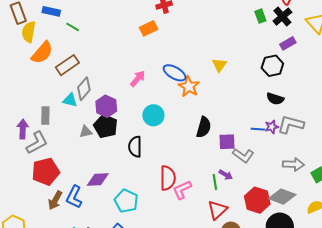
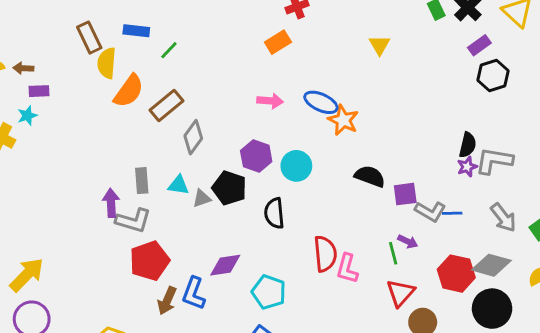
green line: (73, 27) -> (169, 50), turned -72
yellow triangle: (219, 65) -> (380, 45), moved
black hexagon: (272, 66) -> (493, 75), moved
pink arrow: (138, 79) -> (270, 101), moved, turned 60
black semicircle: (275, 99) -> (468, 145), moved, turned -90
cyan triangle: (70, 100) -> (178, 185), moved
purple hexagon: (106, 106) -> (256, 156), moved
black semicircle: (204, 127) -> (370, 176), turned -80
blue line: (258, 129) -> (452, 213), moved
gray L-shape: (37, 143) -> (133, 221), turned 50
gray arrow: (293, 164) -> (503, 218), turned 55
pink L-shape: (182, 190) -> (347, 269), turned -45

